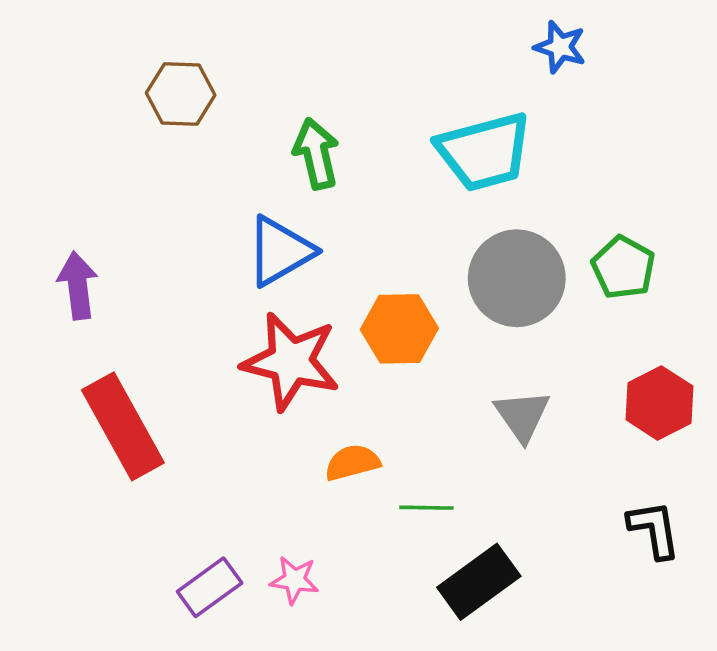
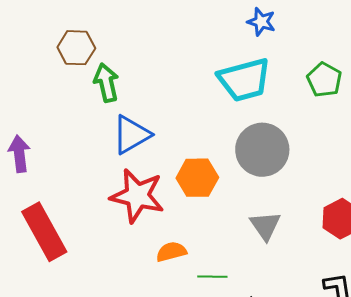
blue star: (560, 47) -> (261, 22), moved
green arrow: (316, 154) -> (106, 83), moved
green pentagon: (623, 267) -> (324, 80), moved

